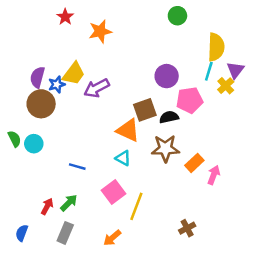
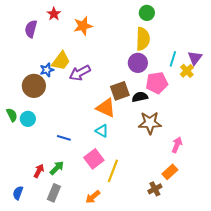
yellow semicircle: (216, 47) -> (143, 39), moved
purple semicircle: (37, 77) -> (31, 29), moved
brown star: (165, 148) -> (150, 123), moved
orange rectangle: (194, 163) -> (170, 172), moved

